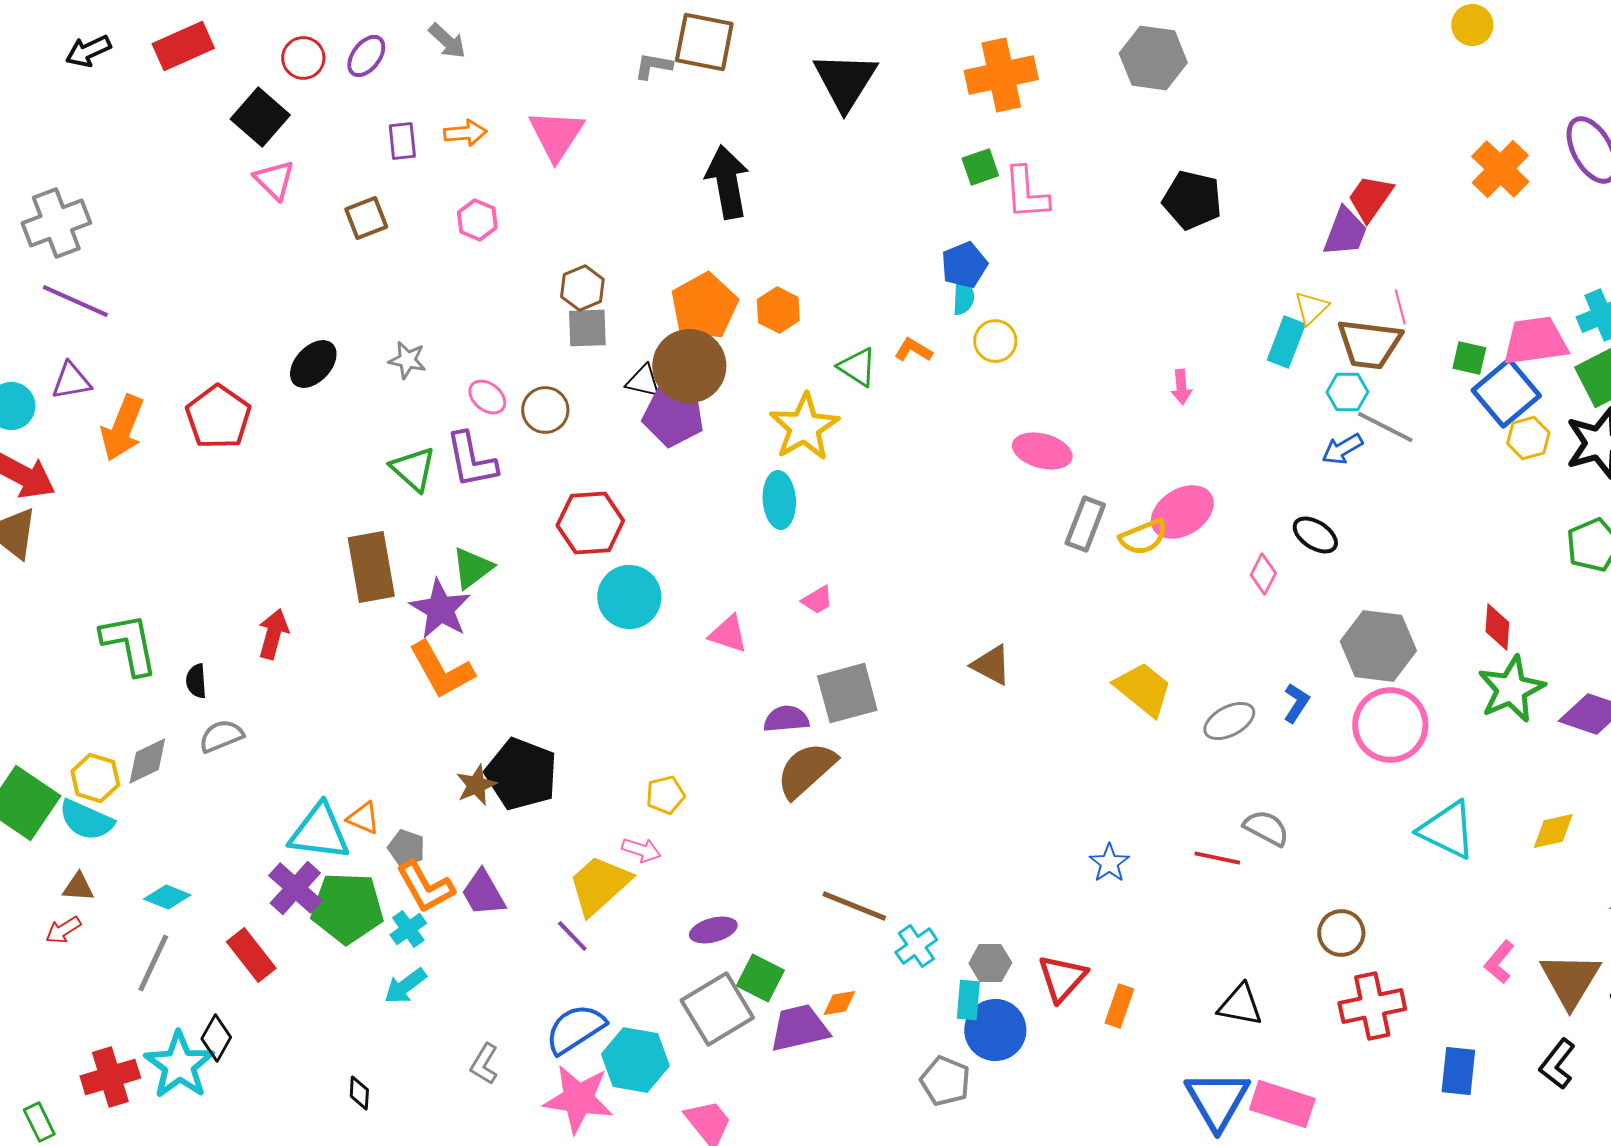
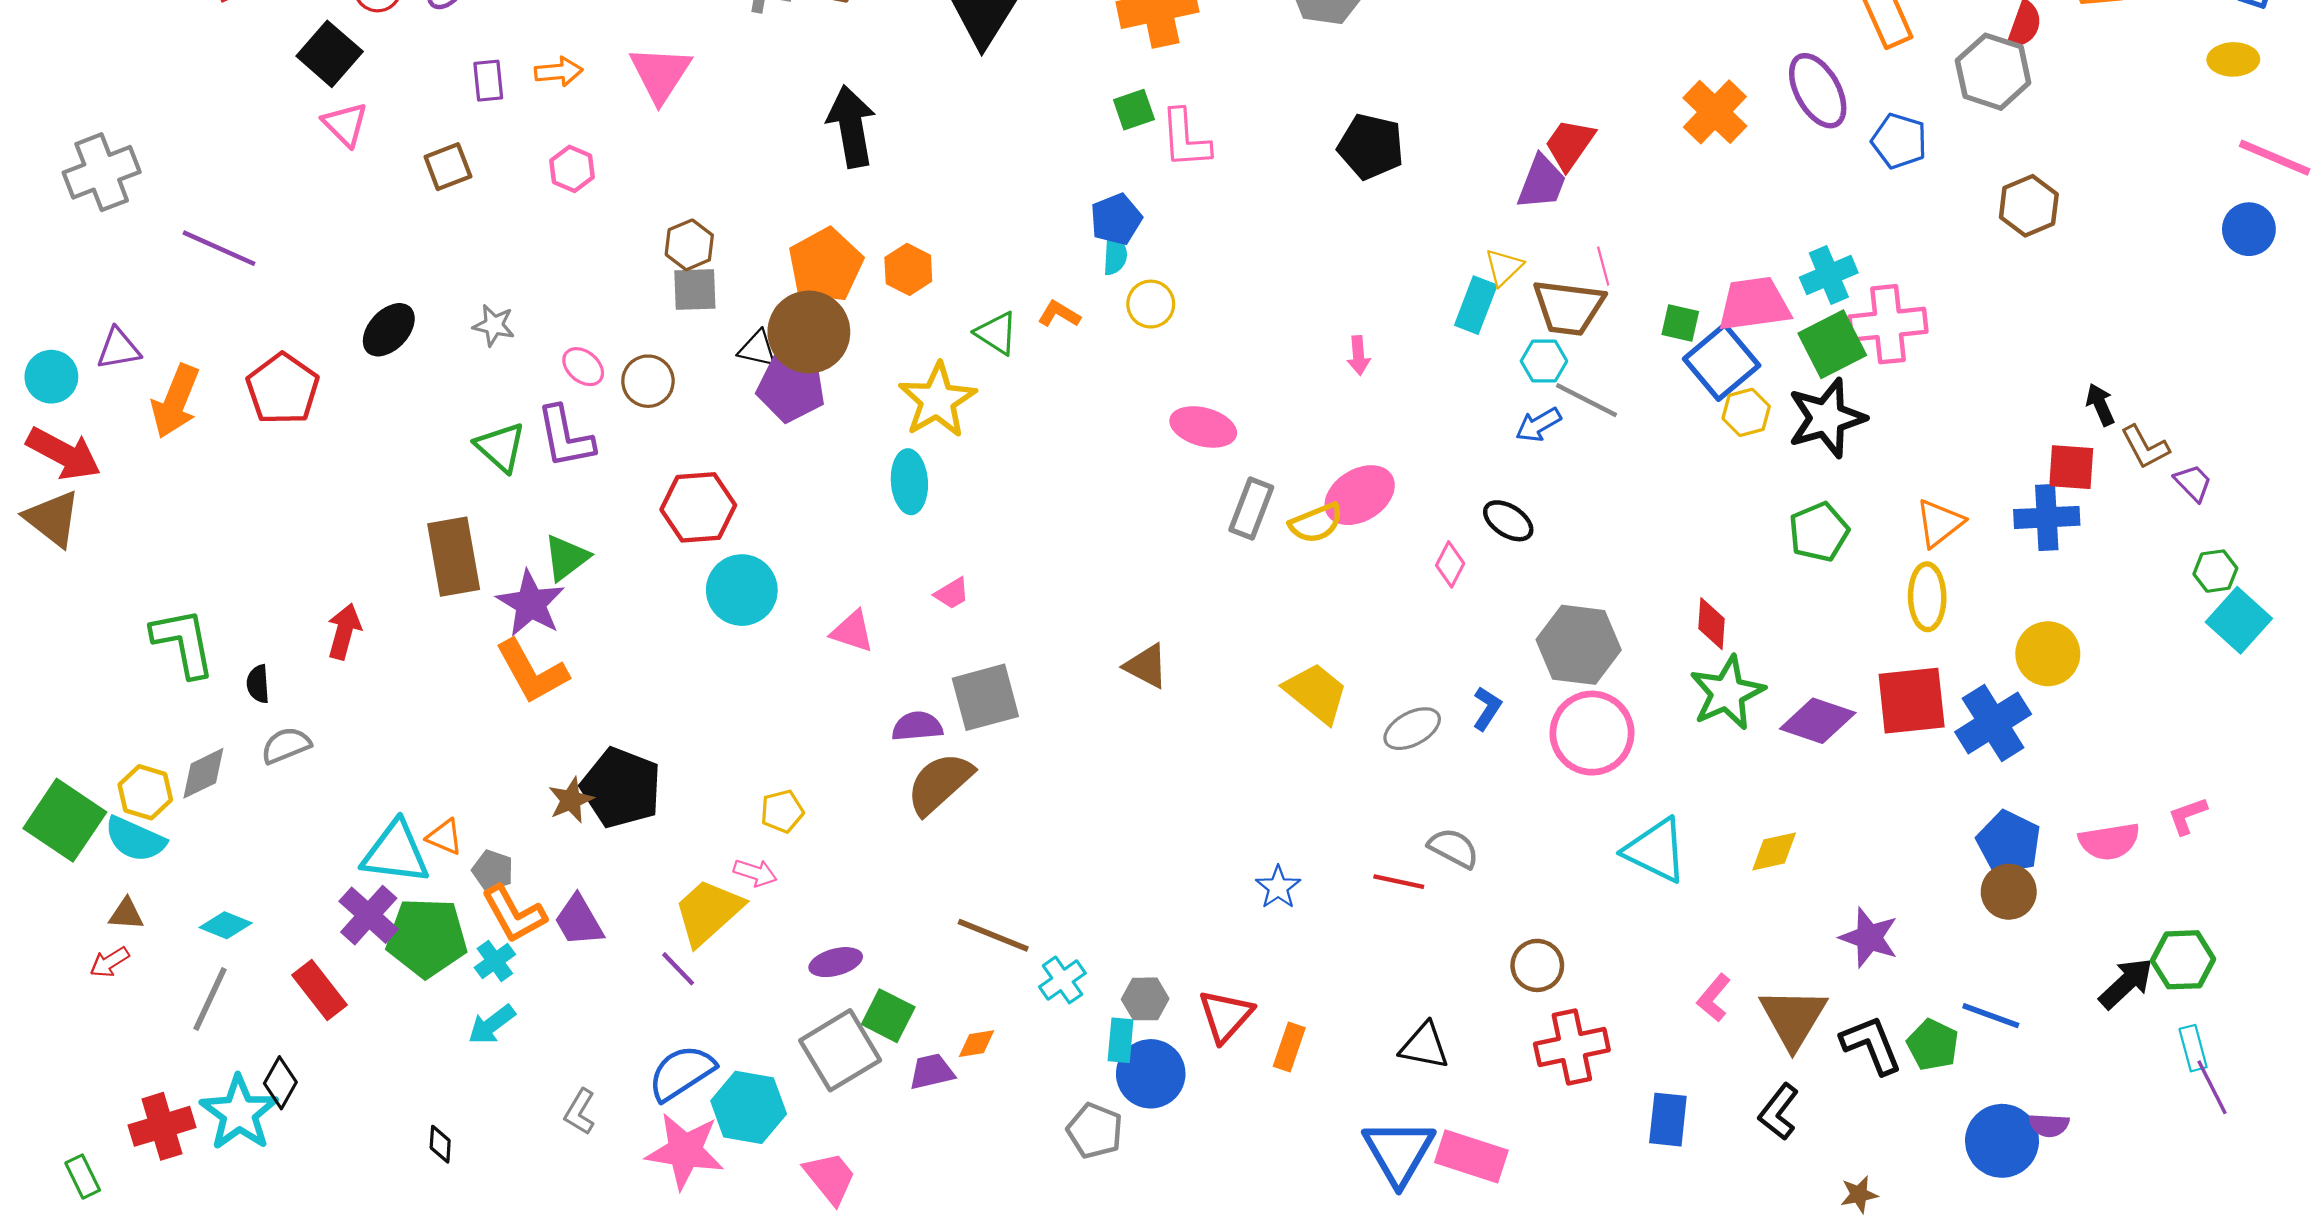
purple line: (75, 301) -> (219, 248), moved
purple trapezoid: (799, 1028) -> (932, 1072), size x0.7

